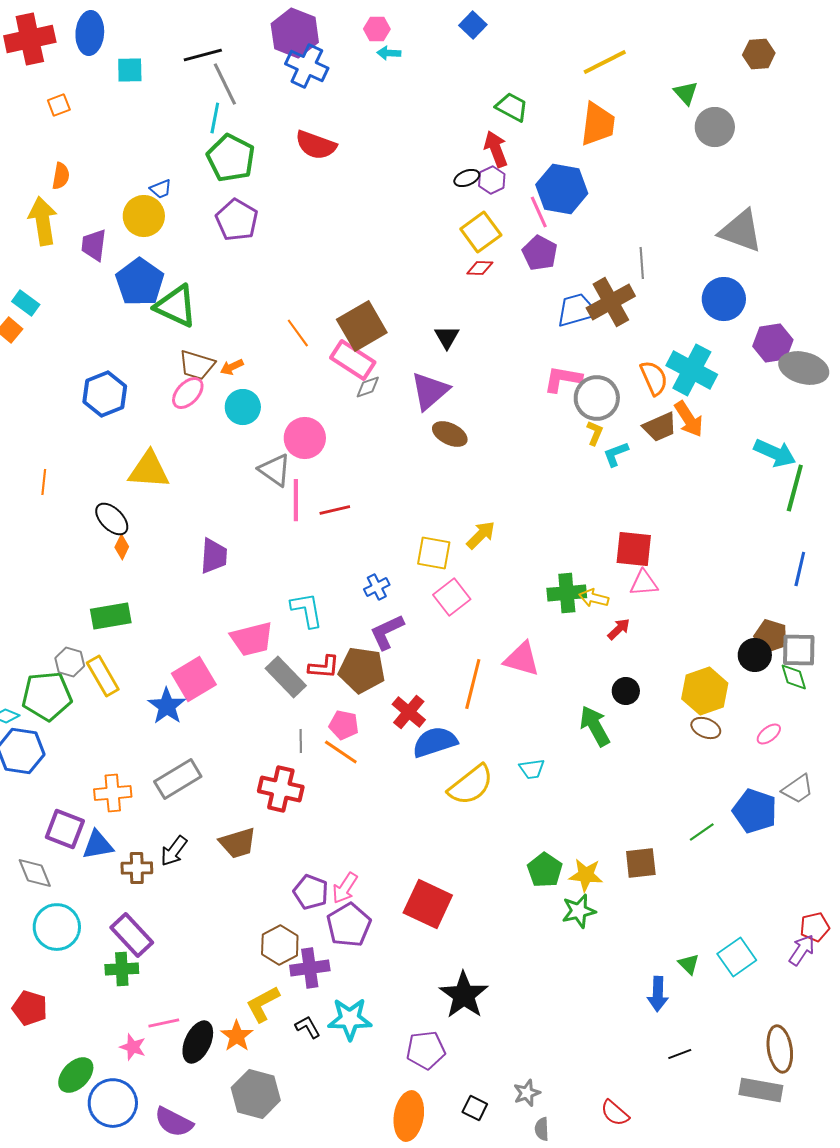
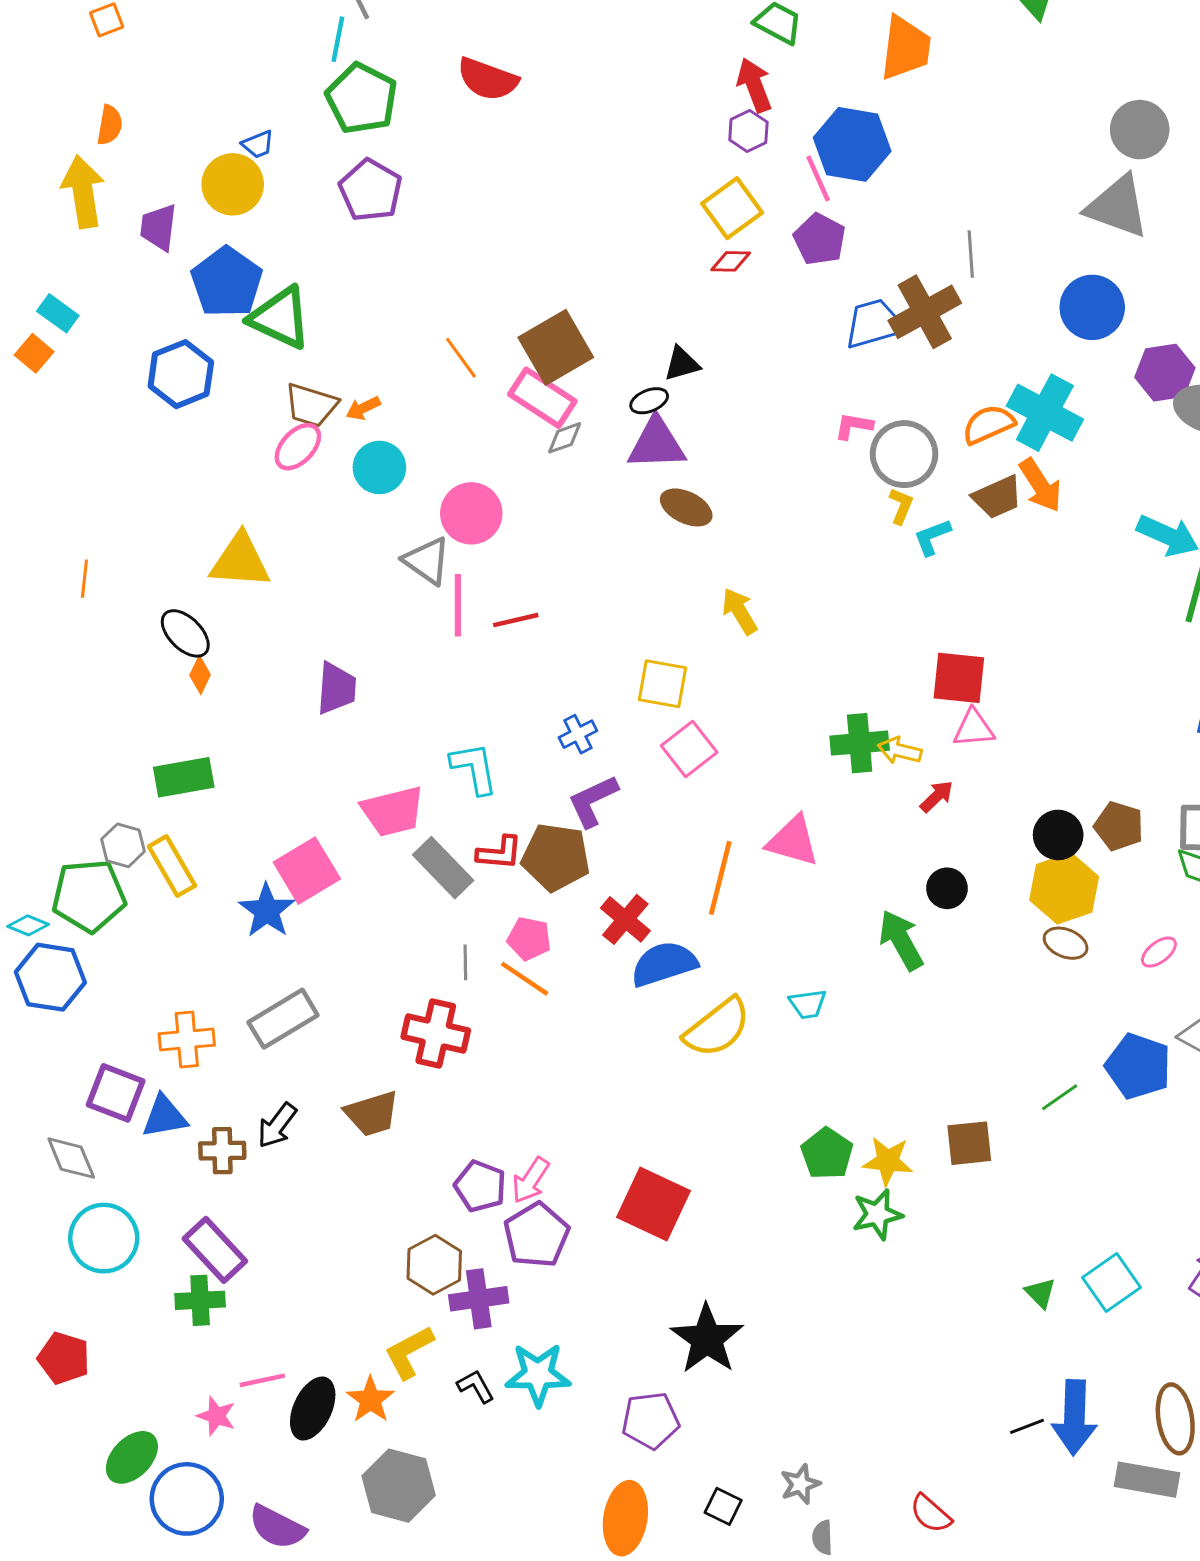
gray circle: (715, 127) -> (1140, 130), moved
black ellipse: (467, 178) -> (649, 401), moved
black triangle: (447, 337) -> (682, 364), turned 44
orange semicircle: (654, 378) -> (988, 424), turned -90
pink L-shape: (563, 379) -> (854, 426), size x0.7
purple triangle: (430, 391) -> (657, 444), turned 39
blue hexagon: (105, 394) -> (181, 374), moved
yellow arrow: (481, 535) -> (740, 611), moved, turned -76
brown pentagon: (771, 636) -> (1119, 826), moved
black circle: (755, 655) -> (1058, 835), moved
blue arrow: (658, 994) -> (1074, 1417), moved, size x1.4

